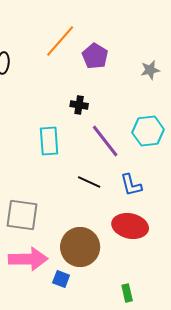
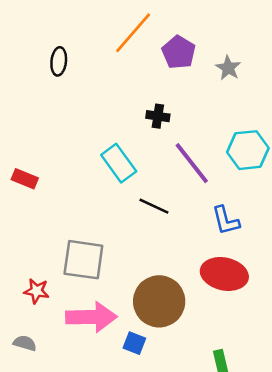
gray star: (150, 70) -> (228, 68), moved, turned -30
cyan rectangle: (49, 141) -> (119, 163), turned -32
black line: (89, 182) -> (154, 206), moved

